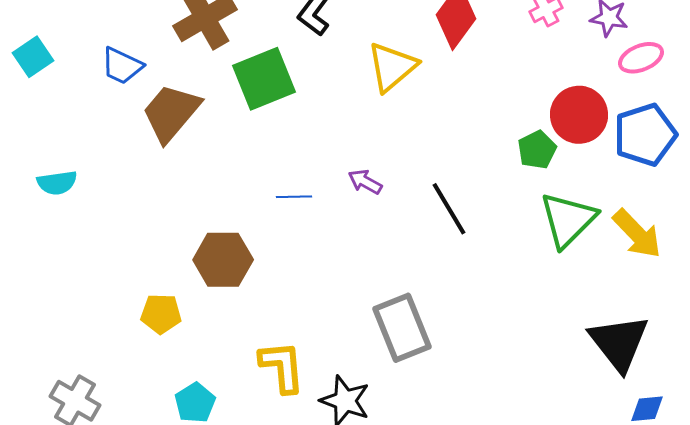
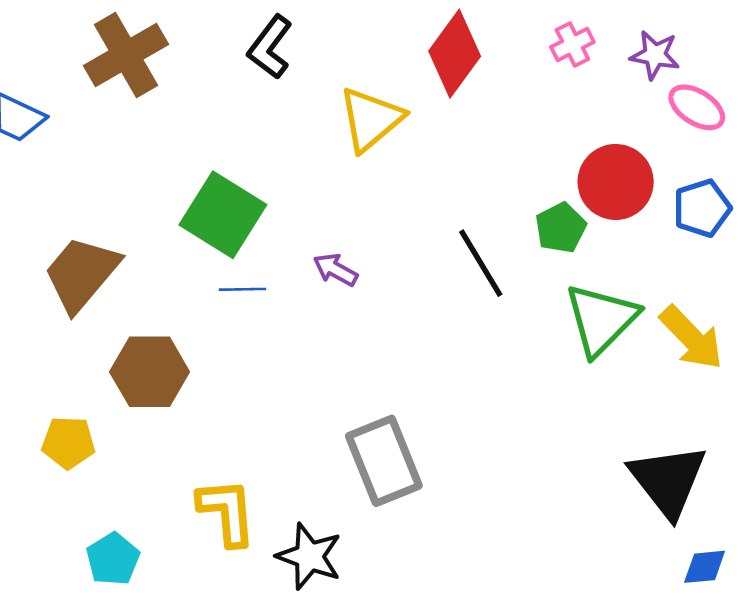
pink ellipse: (641, 58) -> (697, 107), turned 54
green square: (264, 79) -> (223, 215), moved, turned -36
brown trapezoid: (171, 113) -> (81, 274), moved
blue pentagon: (645, 135) -> (702, 208), size x0.7
black line: (449, 209) -> (481, 263), moved

